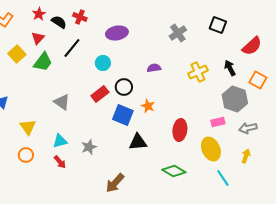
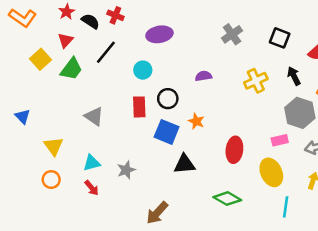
black square: (218, 25) -> (280, 38), moved
red rectangle: (100, 94) -> (139, 107), turned -54
cyan line: (223, 178) -> (286, 207), turned 42

